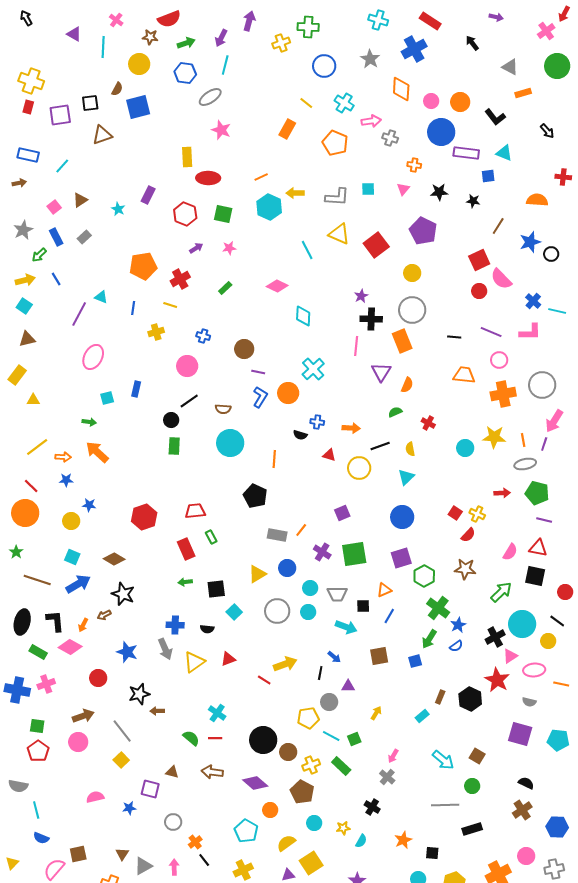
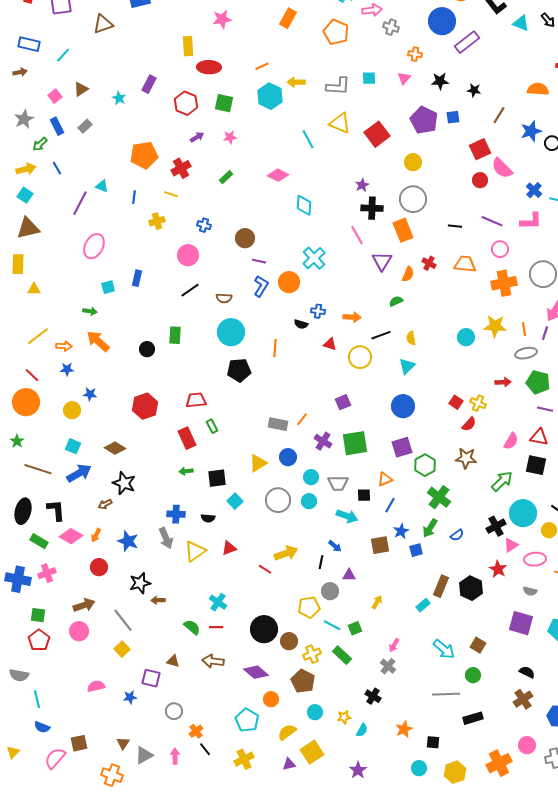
pink star: (221, 130) -> (222, 19), turned -30
purple rectangle: (466, 153) -> (467, 42), turned -45
cyan triangle: (504, 153) -> (521, 23), moved
blue square: (488, 176) -> (453, 117), moved
brown triangle: (27, 339) -> (28, 228), size x1.4
pink line: (356, 346) -> (357, 235), turned -36
yellow rectangle: (17, 375) -> (18, 264), turned -36
black circle: (171, 420) -> (147, 349), moved
red cross: (428, 423) -> (429, 263), moved
black pentagon: (255, 496) -> (239, 370), moved, turned -30
orange arrow: (83, 625) -> (96, 535), moved
blue star: (458, 625) -> (401, 531), moved
red star: (497, 680) -> (498, 569), size x0.7
brown rectangle: (440, 697) -> (441, 586), size x1.5

